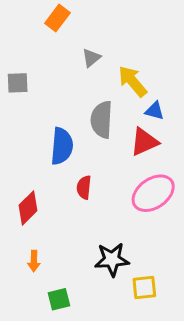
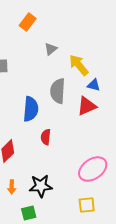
pink ellipse: (153, 193) -> (93, 169), moved
black star: (112, 260) -> (41, 186), moved

